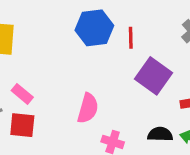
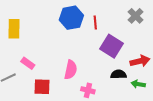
red square: (22, 125) -> (42, 87), moved
black semicircle: (160, 134) -> (118, 74), moved

